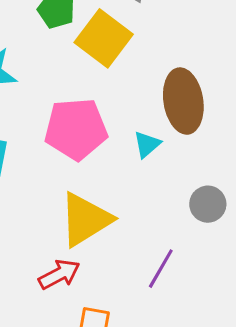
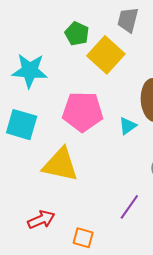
yellow triangle: (85, 219) -> (60, 165), moved, turned 39
red arrow: (59, 274) -> (41, 220), moved

